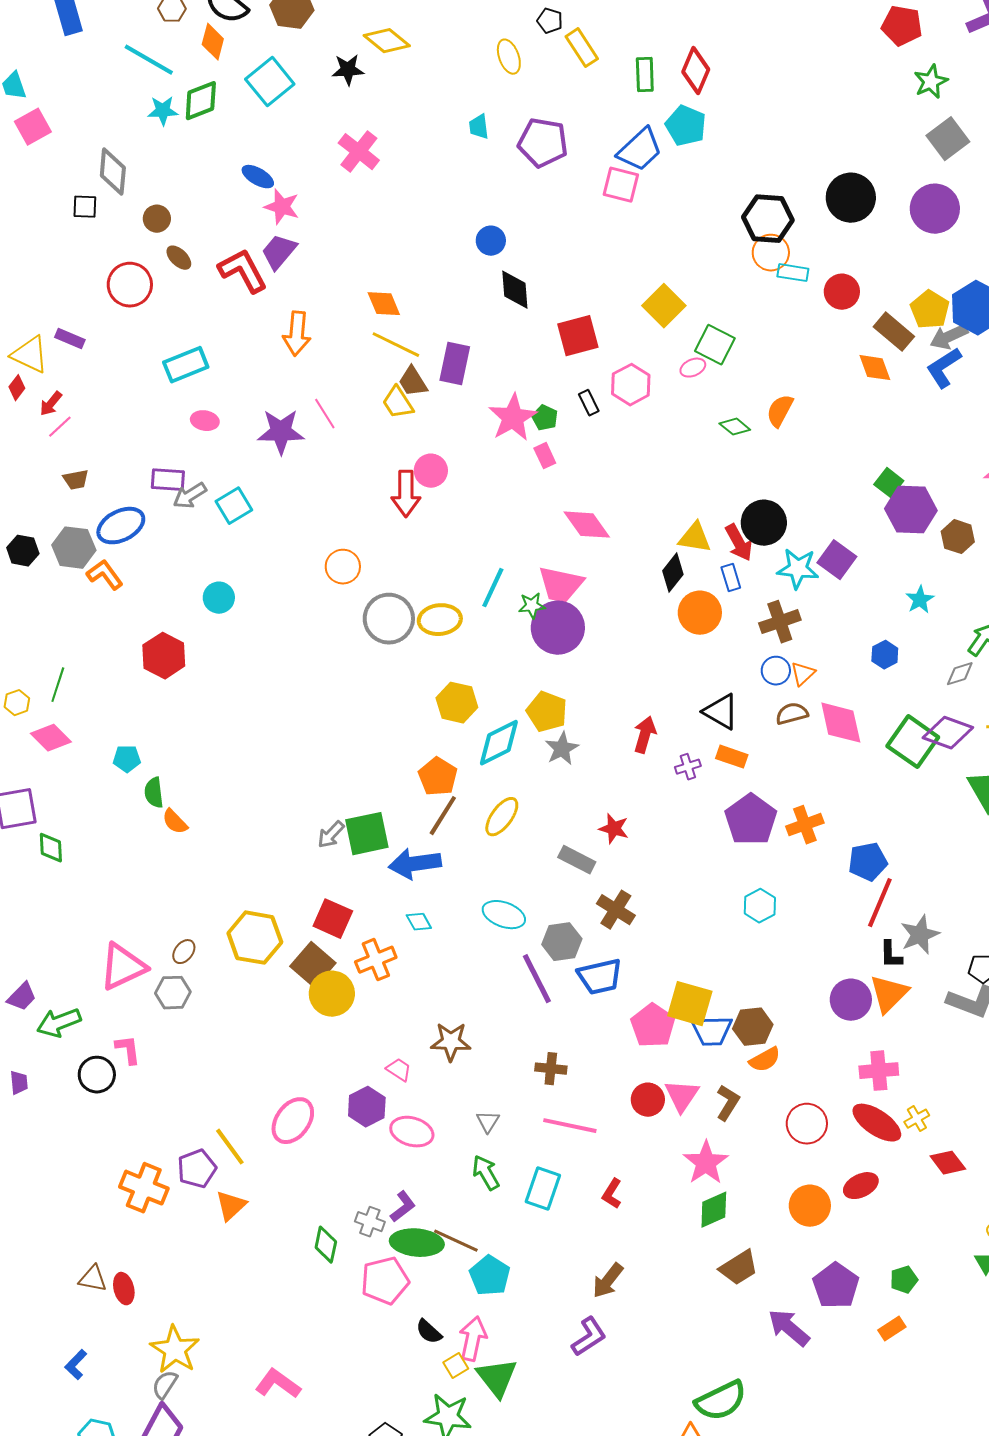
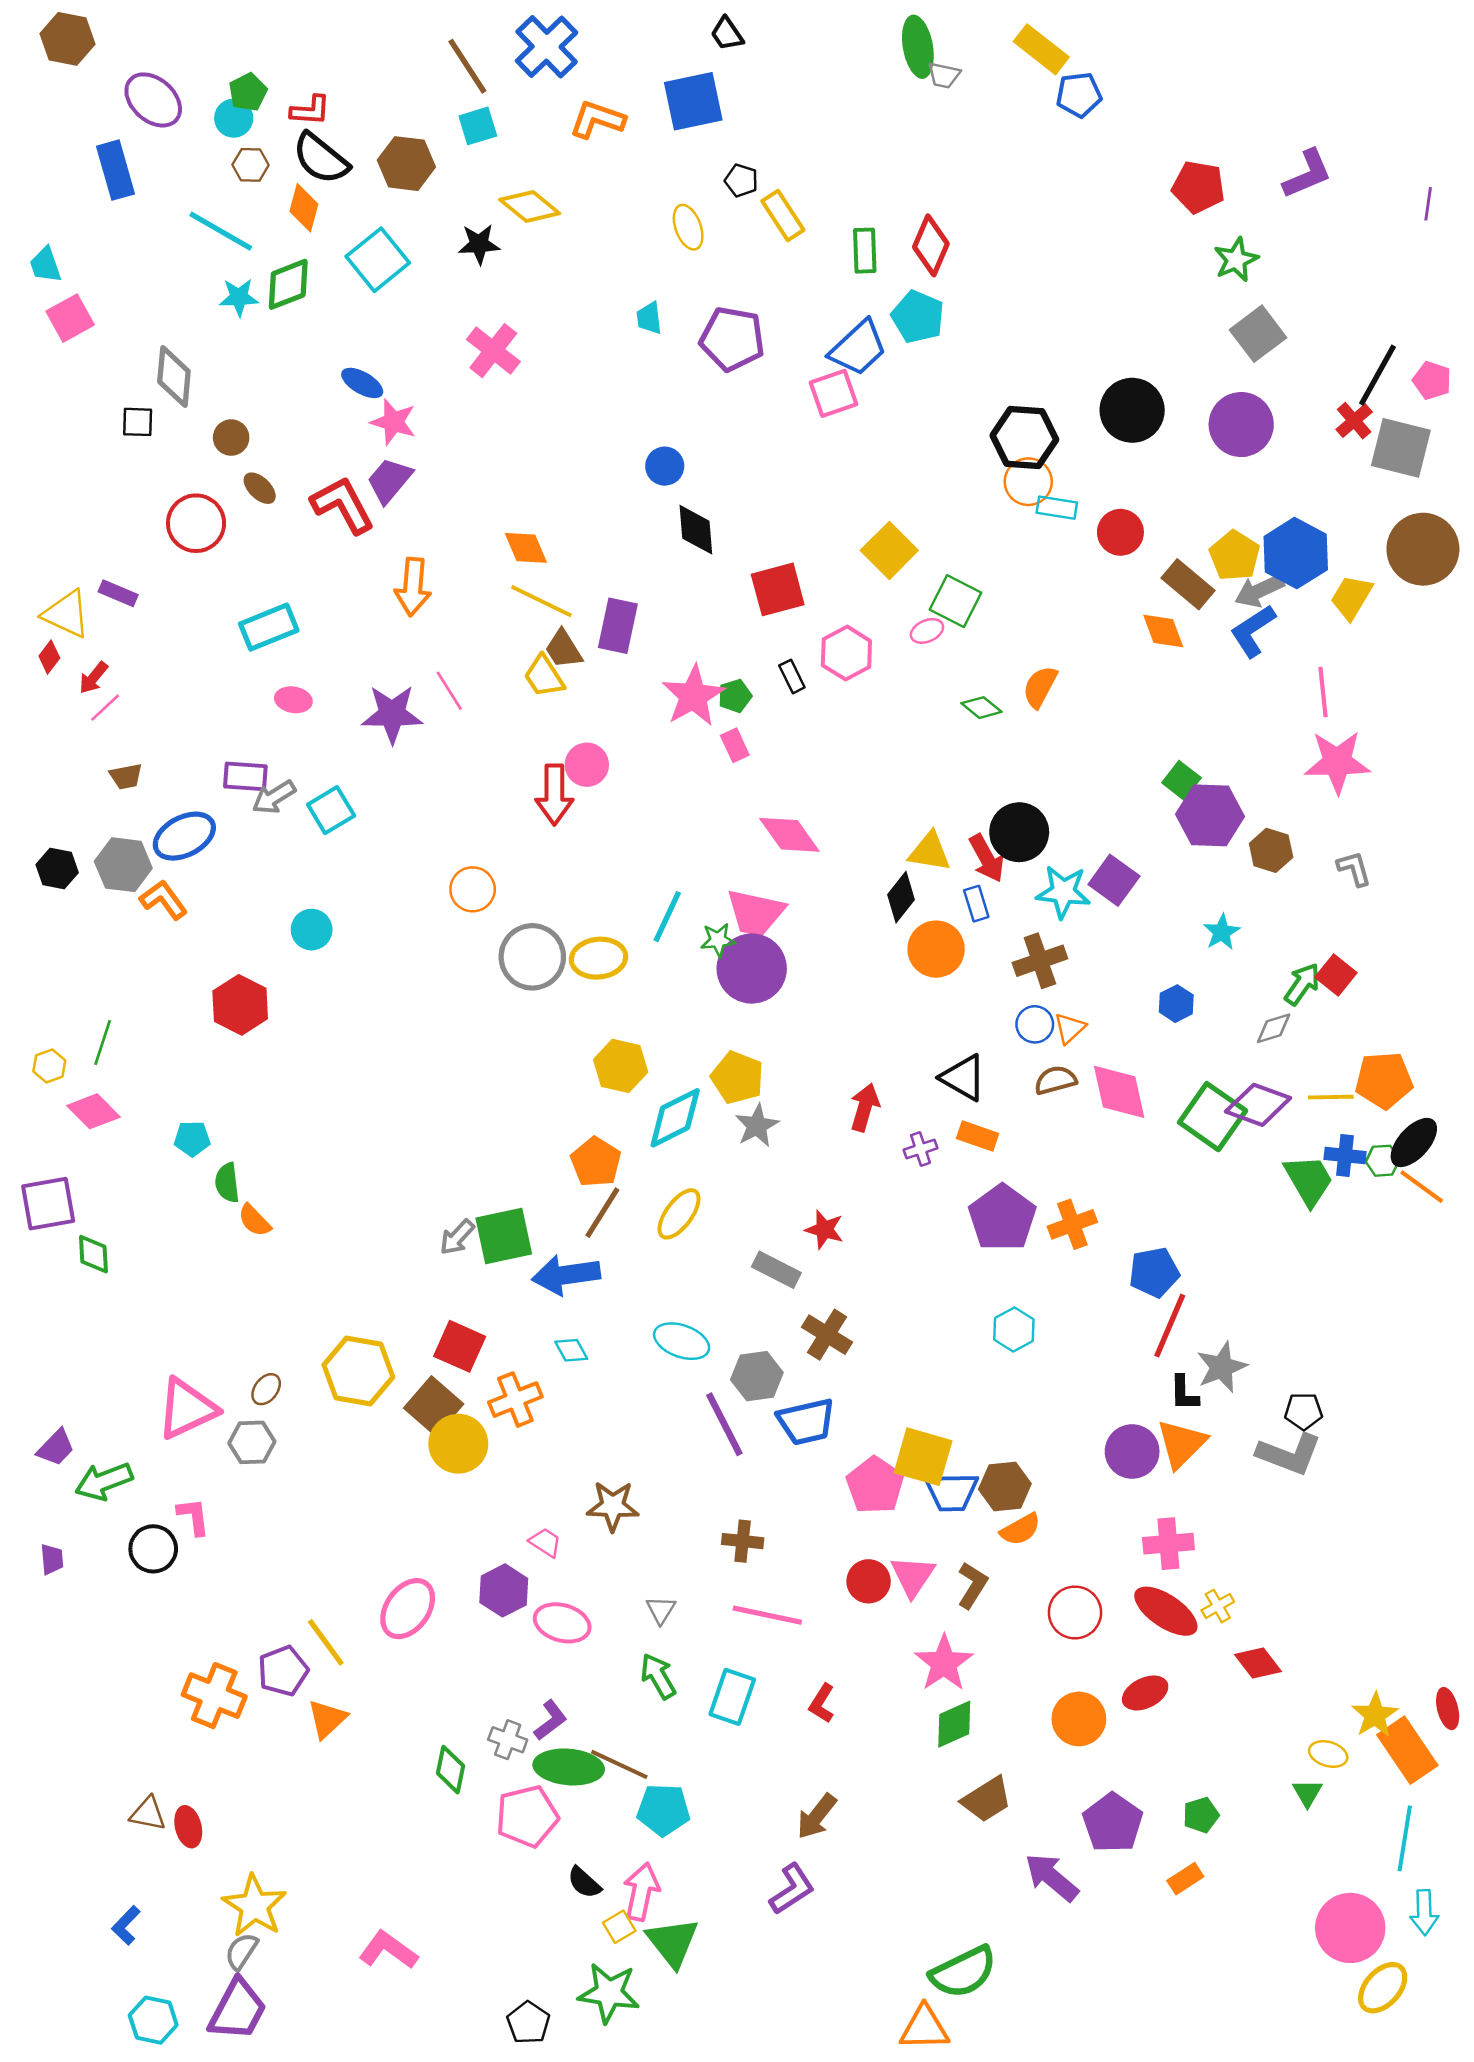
pink square: (621, 185) -> (834, 393), turned -33
green pentagon: (545, 418) -> (735, 696), turned 30
cyan pentagon: (490, 1276) -> (663, 1810), turned -30

